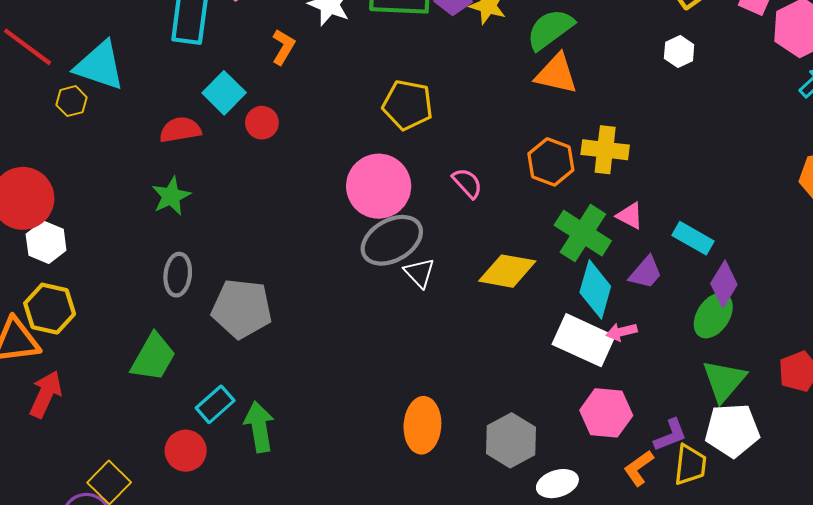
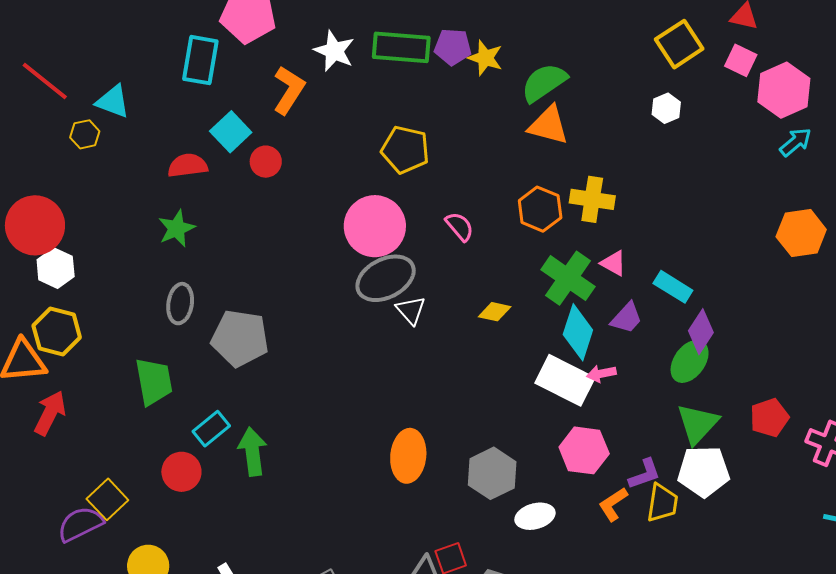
orange L-shape: (283, 47) -> (289, 90), size x1.4
cyan triangle: (100, 66) -> (113, 101), size x0.7
yellow diamond: (507, 271) -> (495, 312), size x0.6
green trapezoid: (153, 357) -> (154, 382), turned -42

